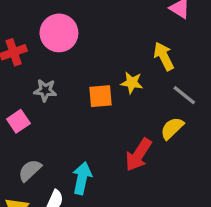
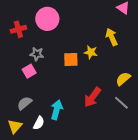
gray line: (184, 95) -> (121, 103), moved
pink square: (18, 121) -> (29, 71), moved
yellow semicircle: (172, 128) -> (123, 79), moved

